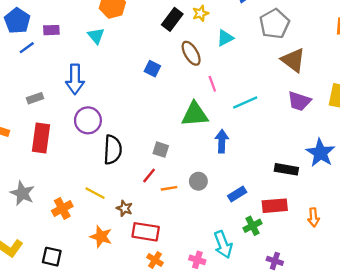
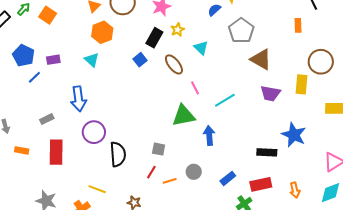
cyan triangle: (225, 38) -> (201, 48), turned -42
blue square: (152, 69) -> (140, 60), moved, turned 32
yellow line: (95, 193) -> (97, 189), moved

